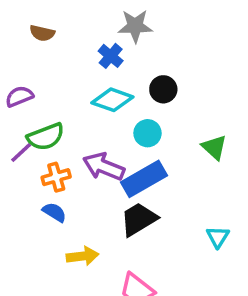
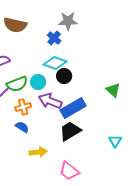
brown semicircle: (42, 33) -> (15, 25), size x1.6
black circle: (163, 89) -> (64, 76), moved
cyan circle: (147, 133) -> (38, 82), moved

